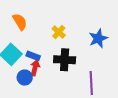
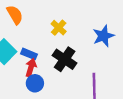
black cross: (65, 60) -> (65, 59), turned 30
blue circle: (25, 78) -> (35, 83), moved

